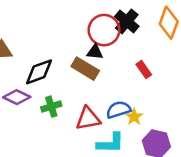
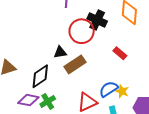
black triangle: (95, 52) -> (60, 52), moved
brown rectangle: (85, 69) -> (75, 64), turned -50
green cross: (51, 107) -> (48, 101), moved

